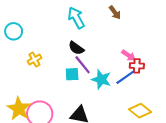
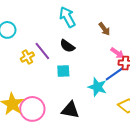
brown arrow: (115, 13) -> (104, 29), moved
purple line: (83, 65) -> (42, 51), moved
cyan star: (101, 79) -> (97, 87), moved

